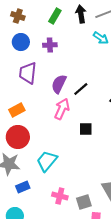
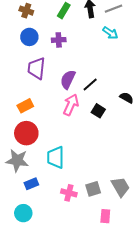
black square: (86, 129) -> (98, 111), moved, turned 32
cyan trapezoid: (47, 161) -> (56, 157), turned -40
gray square: (84, 202) -> (93, 189), moved

